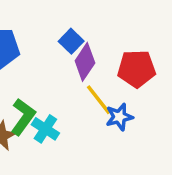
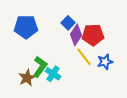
red pentagon: (136, 69) -> (93, 35), moved
blue star: (119, 117) -> (105, 62), moved

